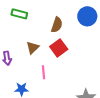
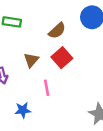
brown semicircle: (57, 25) -> (57, 31), turned 35

